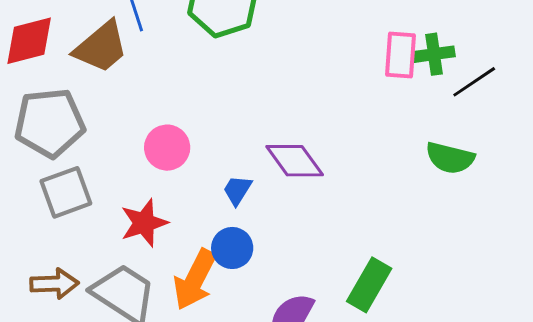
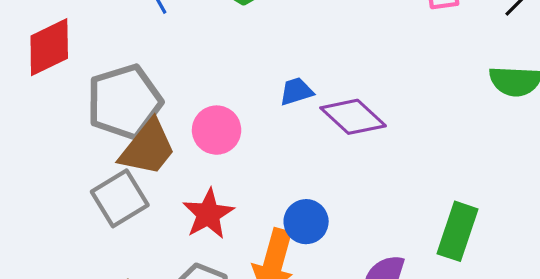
brown trapezoid: (101, 47) -> (148, 148), moved
gray pentagon: (50, 123) -> (124, 102), moved
blue trapezoid: (237, 190) -> (296, 91), moved, turned 52

